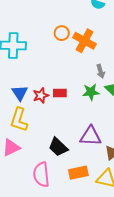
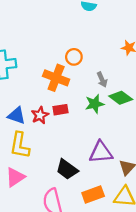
orange circle: (62, 33) -> (74, 57), moved
orange cross: (84, 41) -> (56, 78), moved
blue triangle: (20, 93) -> (17, 116), turned -30

